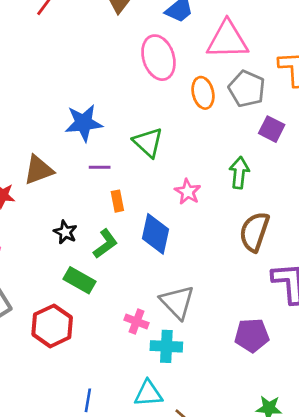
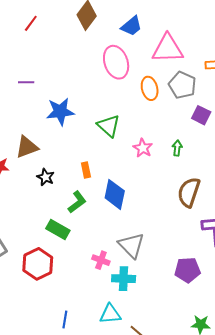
purple line: (100, 167) -> (26, 82), moved
green arrow: (239, 173) -> (177, 148), size x0.7
pink star: (188, 192) -> (143, 148), moved
black star: (65, 232) -> (45, 177), moved

